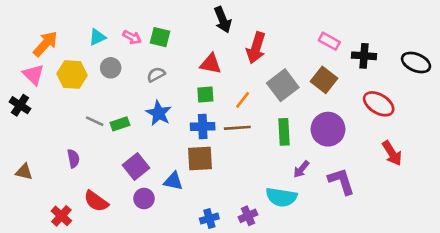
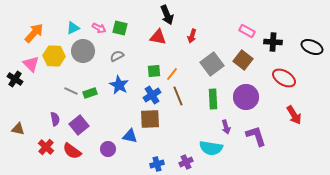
red arrow: (256, 48) -> (192, 36), size x0.6
red triangle: (211, 64) -> (158, 37), moved
gray circle: (111, 68) -> (83, 51), size x1.5
pink triangle: (33, 74) -> (31, 64), moved
orange line: (243, 100) -> (172, 74), moved
blue cross: (203, 127) -> (152, 95), turned -30
brown line: (237, 128) -> (178, 96), turned 72
purple square: (136, 167) -> (79, 125), moved
purple arrow: (301, 169) -> (226, 127), turned -56
red cross: (61, 216) -> (46, 147), moved

